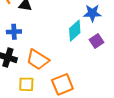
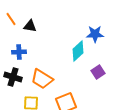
purple square: (96, 41) -> (98, 72), moved

